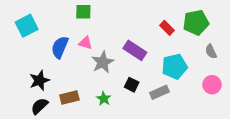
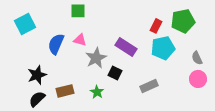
red rectangle: (167, 28) -> (156, 26), turned 72
gray semicircle: (211, 51) -> (197, 58), moved
cyan pentagon: (174, 66) -> (163, 48), moved
black square: (132, 85) -> (115, 73), moved

